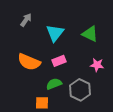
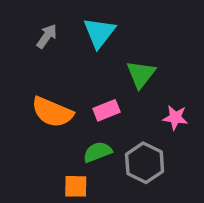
cyan triangle: (55, 33) -> (99, 33), moved
green triangle: (90, 34) -> (141, 74), moved, turned 42

